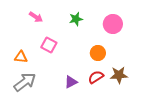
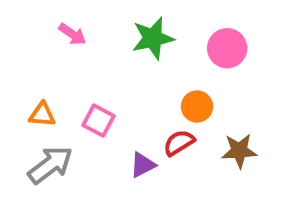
green star: (76, 19) -> (153, 38), size x1.5
pink square: (49, 45) -> (99, 121), moved
red semicircle: (96, 77) -> (179, 143), moved

